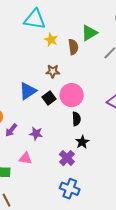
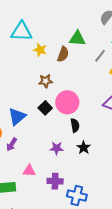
green triangle: (89, 33) -> (77, 38), turned 42
brown semicircle: (73, 47) -> (63, 54), turned 35
blue triangle: (28, 91) -> (17, 117), moved
purple star: (36, 134) -> (57, 148), moved
purple cross: (67, 158) -> (55, 181), moved, turned -35

